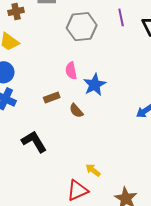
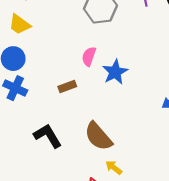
pink semicircle: (71, 71) -> (89, 56), turned 30
brown semicircle: (76, 111) -> (98, 136), moved, size x1.8

